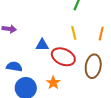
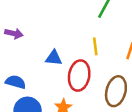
red ellipse: (63, 57) -> (79, 76), turned 70

